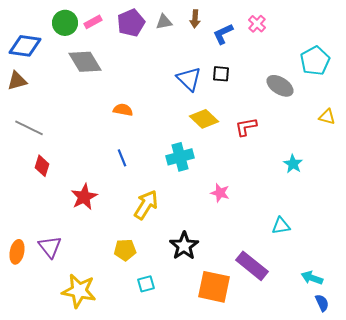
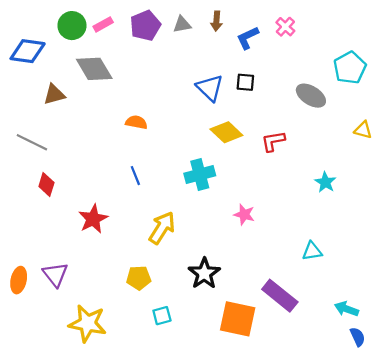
brown triangle: (17, 81) -> (54, 94), moved

